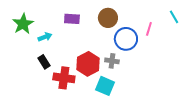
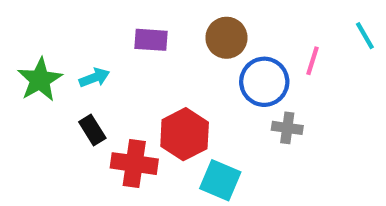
green star: (23, 24) -> (40, 80), moved
gray cross: (112, 61) -> (287, 128), moved

